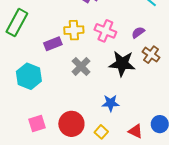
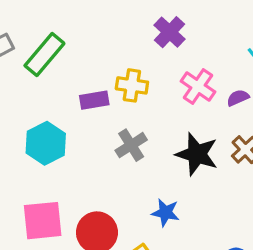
pink cross: (105, 31) -> (198, 86), moved
purple semicircle: (138, 32) -> (238, 98), moved
pink square: (37, 124) -> (43, 221), size x1.5

